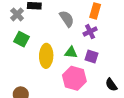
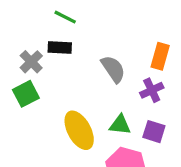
green square: (21, 39) -> (26, 94), moved, turned 35
yellow ellipse: (46, 56) -> (79, 130), turned -30

